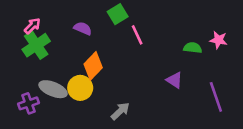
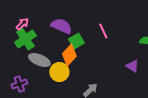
green square: (118, 14) -> (76, 41), moved
purple semicircle: (83, 28) -> (61, 26), size x1.5
gray ellipse: (53, 89) -> (39, 60), moved

